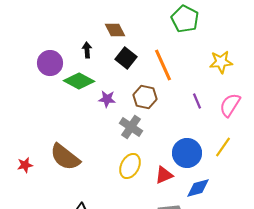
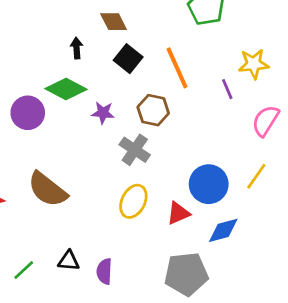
purple circle: (50, 63) -> (28, 113), moved
purple line: (197, 101) -> (227, 89), moved

